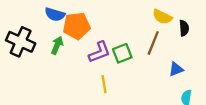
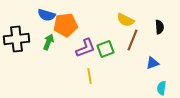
yellow semicircle: (162, 17) -> (126, 20), moved
black cross: (21, 42) -> (17, 39), turned -30

